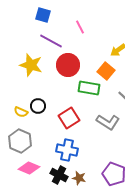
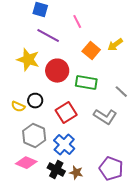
red circle: (68, 65) -> (57, 71), moved
orange square: (106, 71) -> (91, 51), moved
gray hexagon: (20, 141) -> (34, 136), moved
blue cross: (67, 150) -> (64, 145), turned 30

